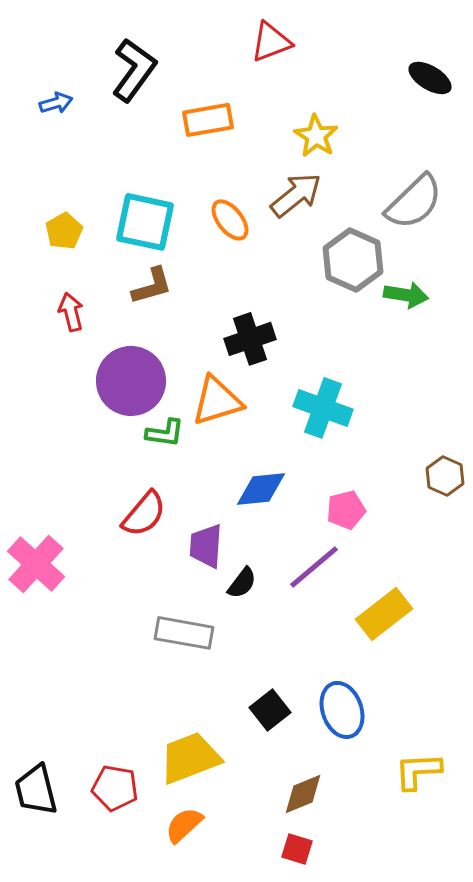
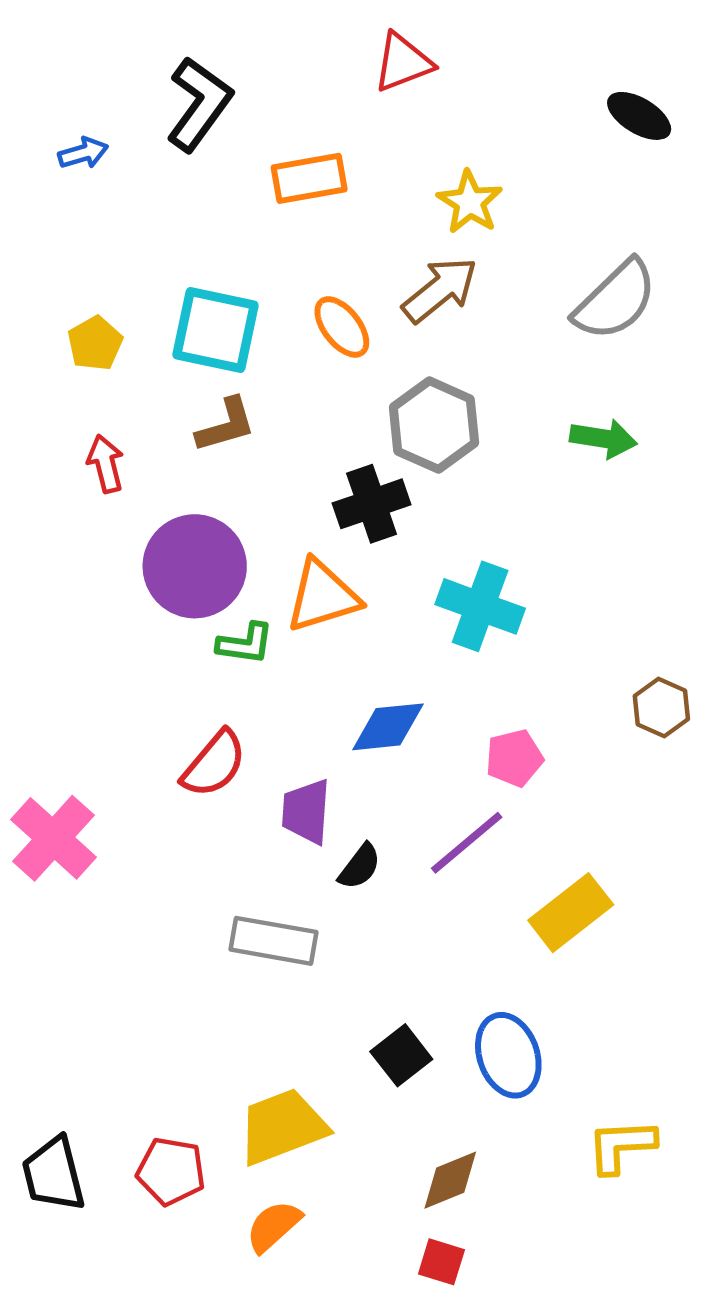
gray hexagon: (353, 260) -> (434, 425), moved

